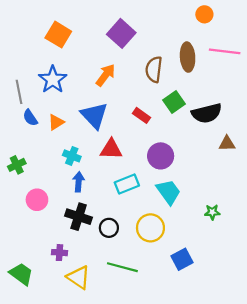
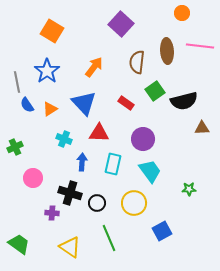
purple square: (121, 33) -> (121, 24), moved
blue arrow: (79, 182) -> (82, 162), moved
cyan rectangle: (127, 184) -> (113, 164), turned -55
purple cross: (59, 253) -> (52, 213), moved
green line: (122, 267) -> (109, 238), turned 52

